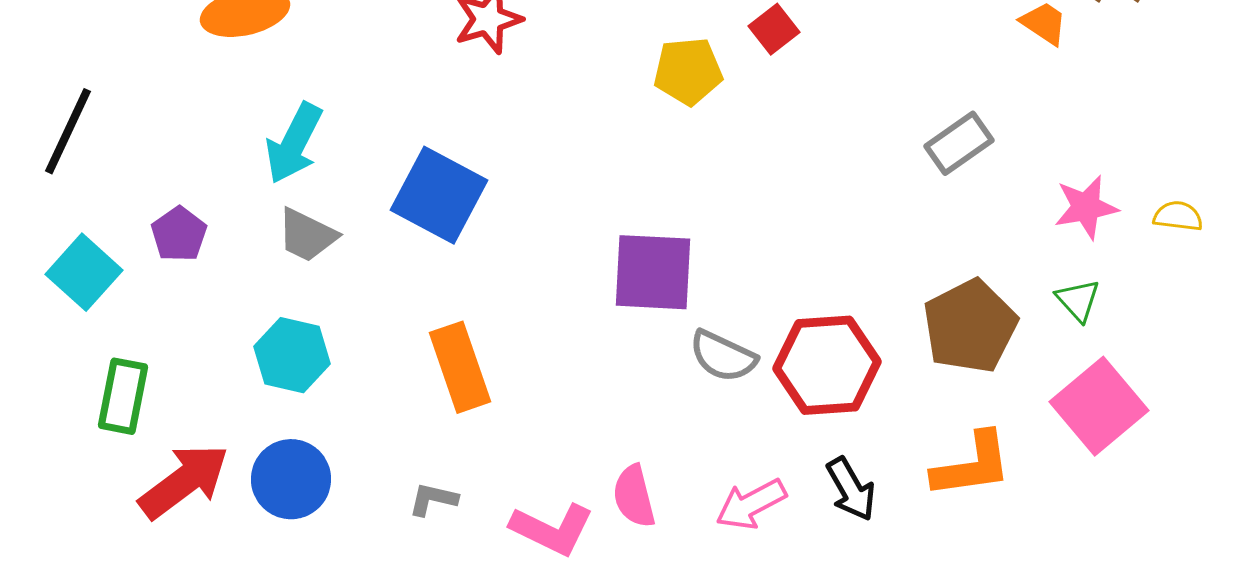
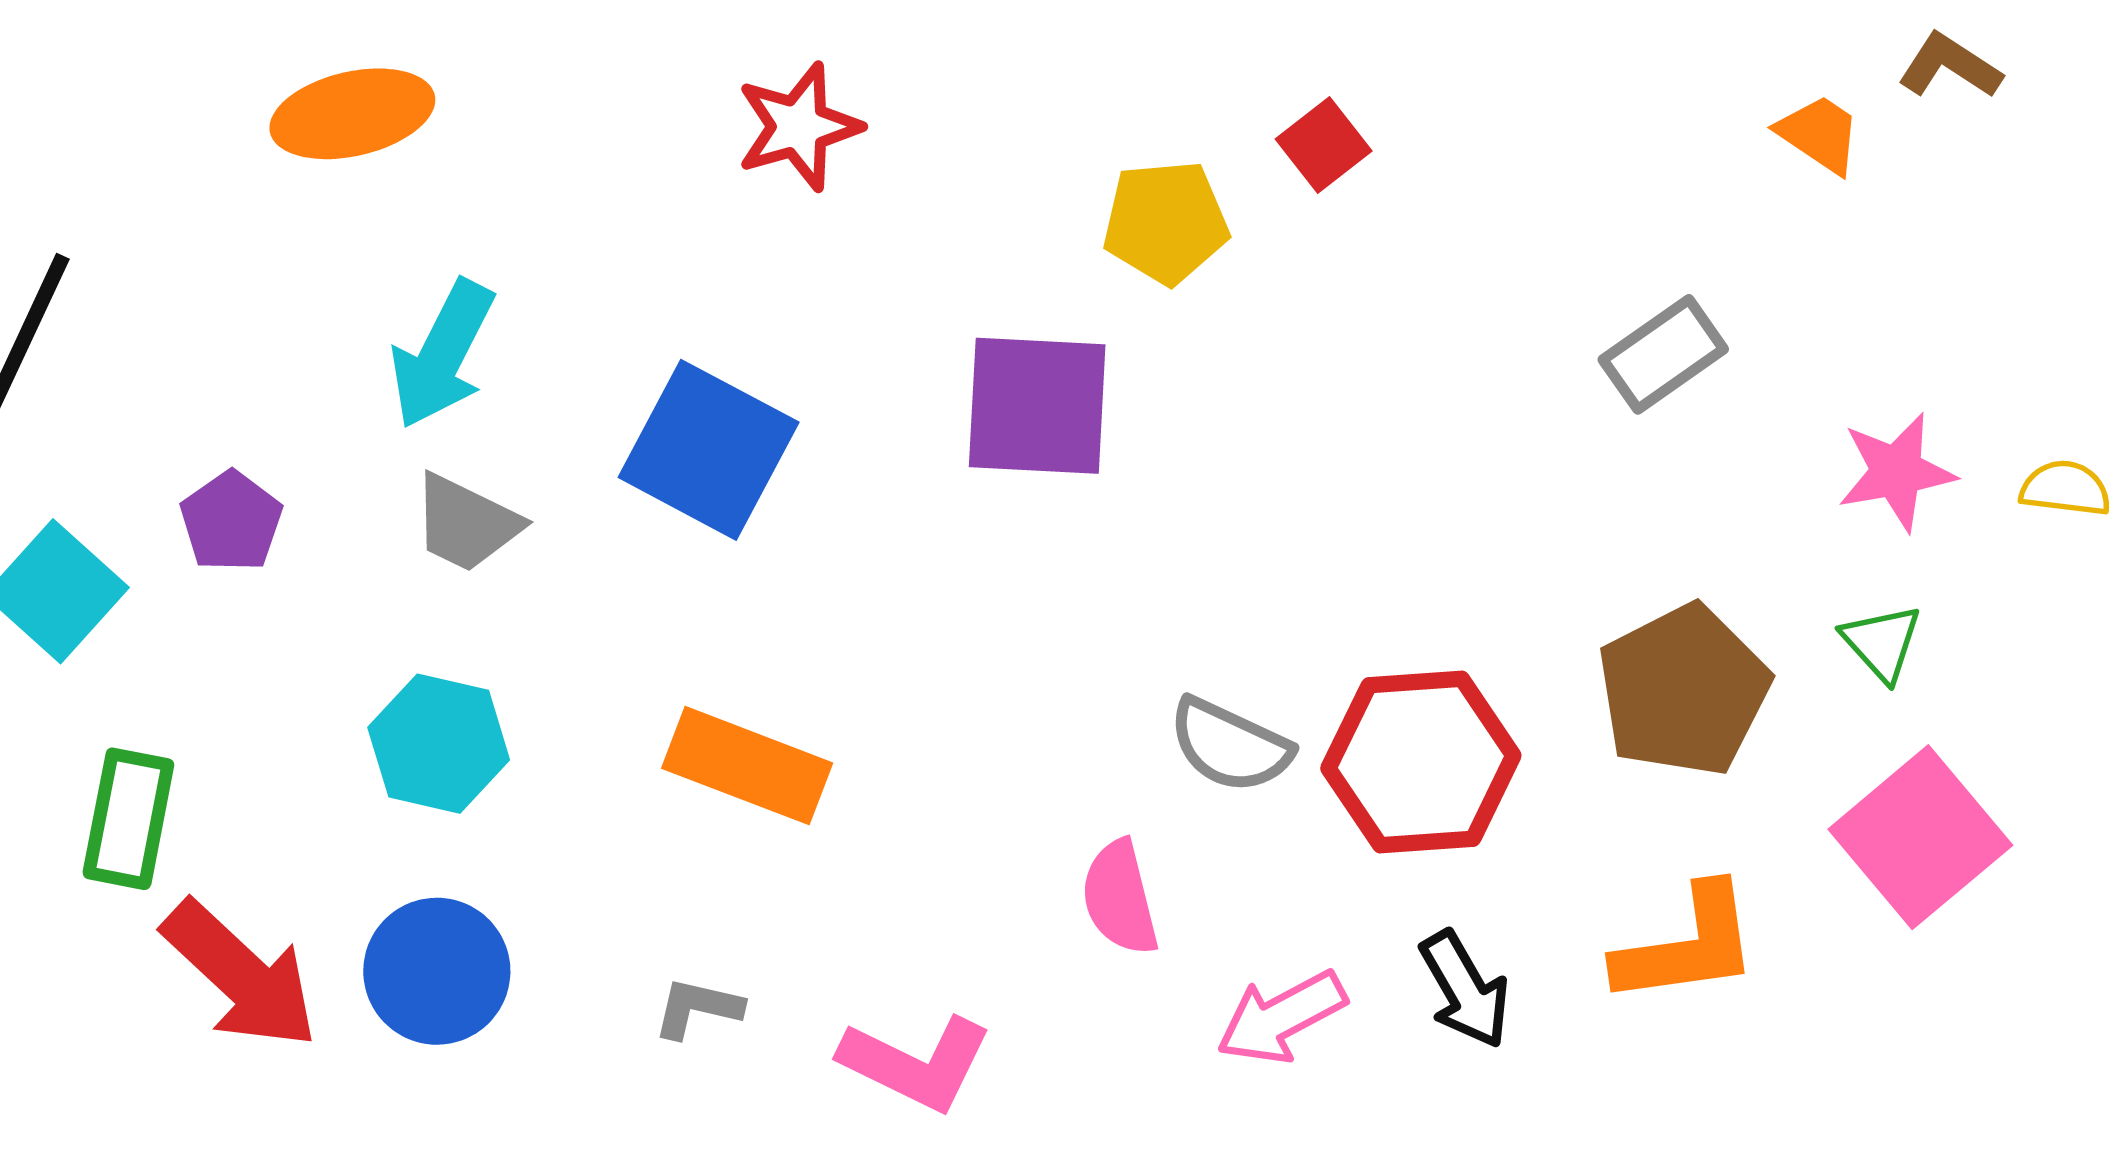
purple square: (653, 272) -> (1037, 406), moved
orange rectangle: (460, 367) -> (747, 766), turned -50
red arrow: (184, 481) -> (240, 975), turned 80
pink semicircle: (634, 496) -> (1120, 898), moved

